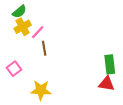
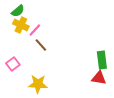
yellow cross: (23, 27) -> (21, 25), turned -35
brown line: (44, 48) -> (41, 45), turned -32

